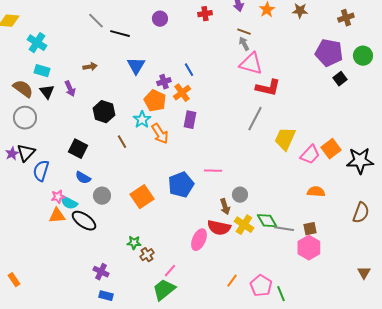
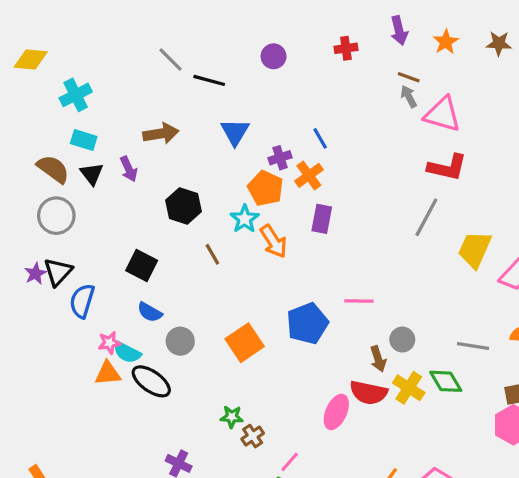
cyan cross: (37, 43) -> (76, 95), turned 30
pink triangle: (251, 64) -> (443, 114), moved
brown arrow: (90, 67) -> (161, 134), size x1.5
gray line: (284, 229) -> (473, 346), moved

